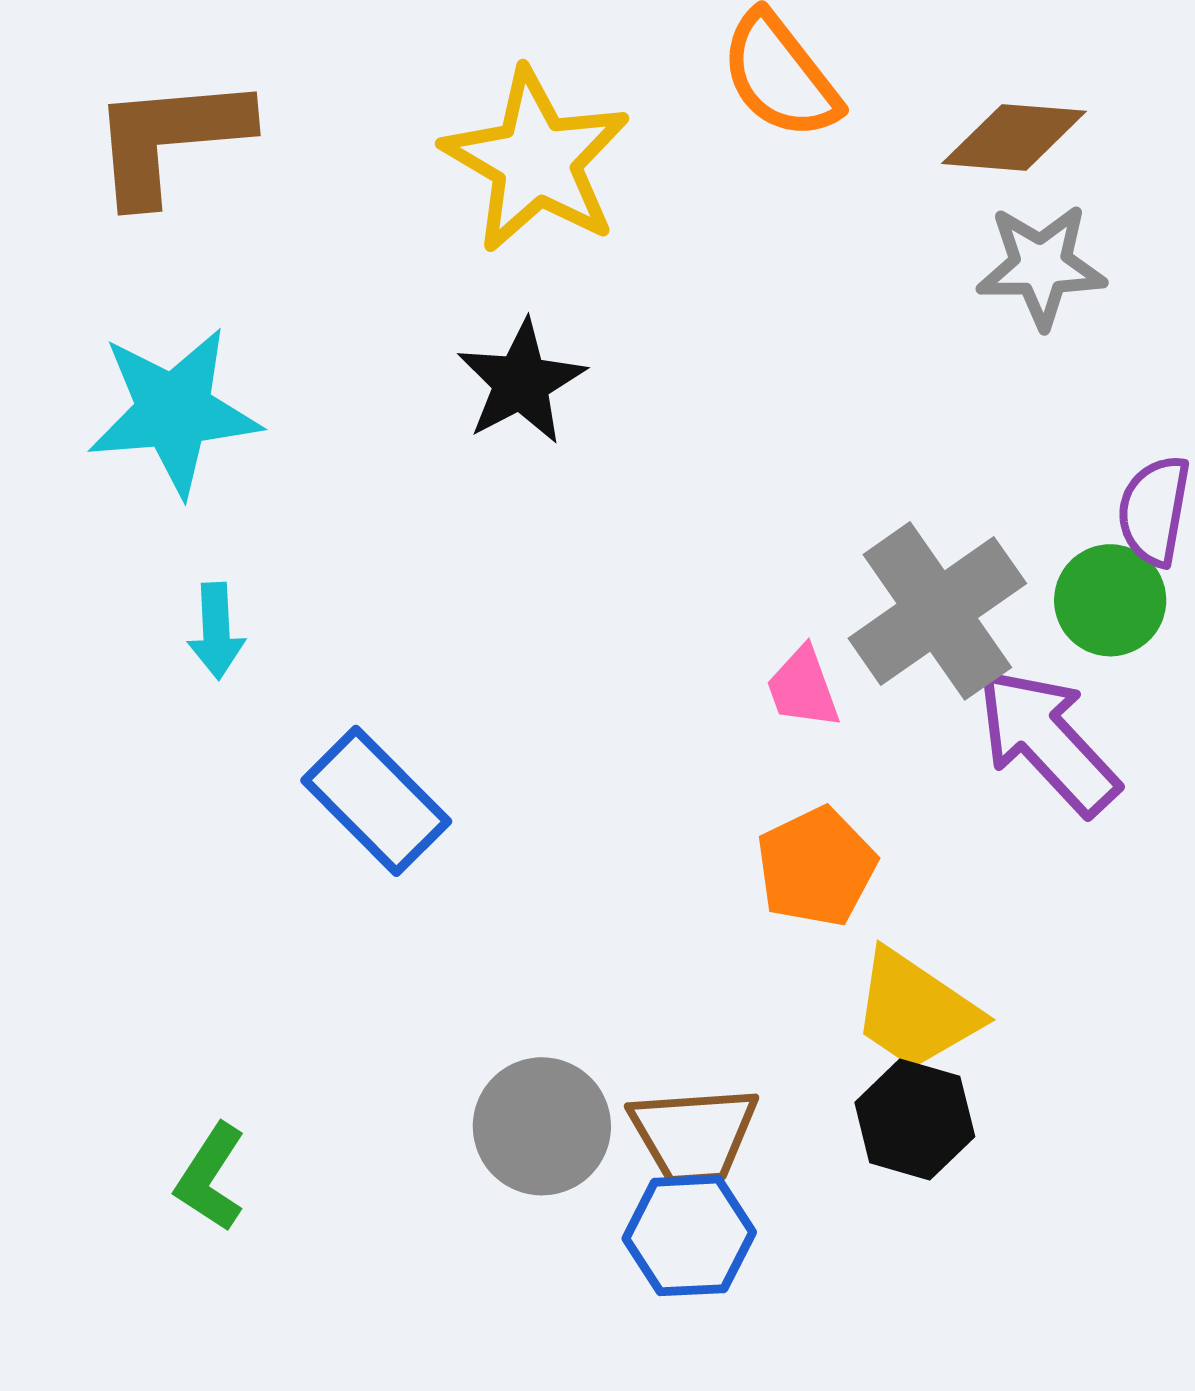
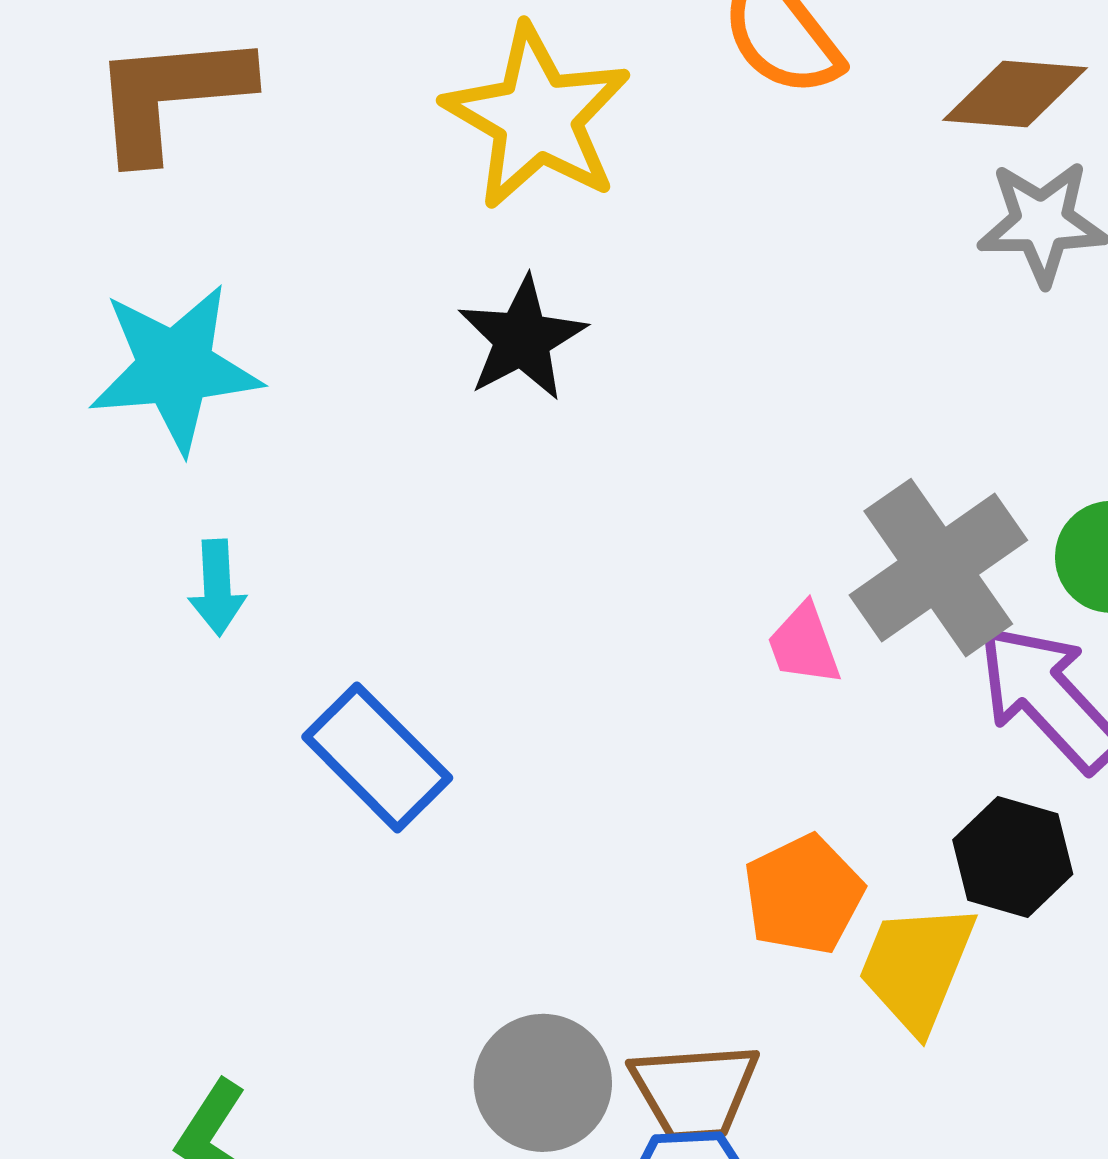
orange pentagon: (816, 867) -> (803, 895), moved
yellow trapezoid: (916, 1010) -> (917, 967), turned 78
black hexagon: (915, 1119) -> (1013, 857), moved

